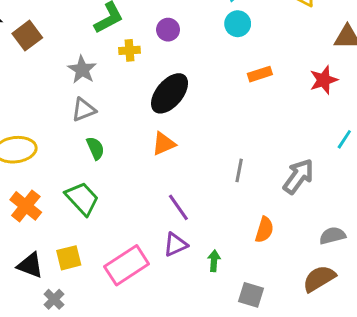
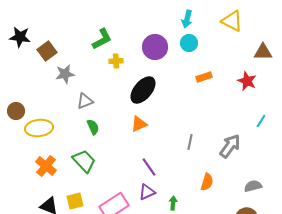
purple circle: (168, 30) -> (155, 47), moved, size x1.6
gray star: (82, 70) -> (65, 74), moved, turned 30
red star: (324, 80) -> (247, 81), turned -30

